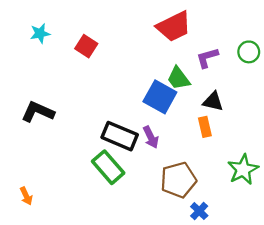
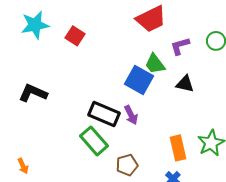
cyan star: (40, 33) -> (35, 25), size x1.6
orange rectangle: (205, 127) -> (178, 148), moved, size x1.4
brown pentagon: (178, 180) -> (127, 165), moved, size x0.7

